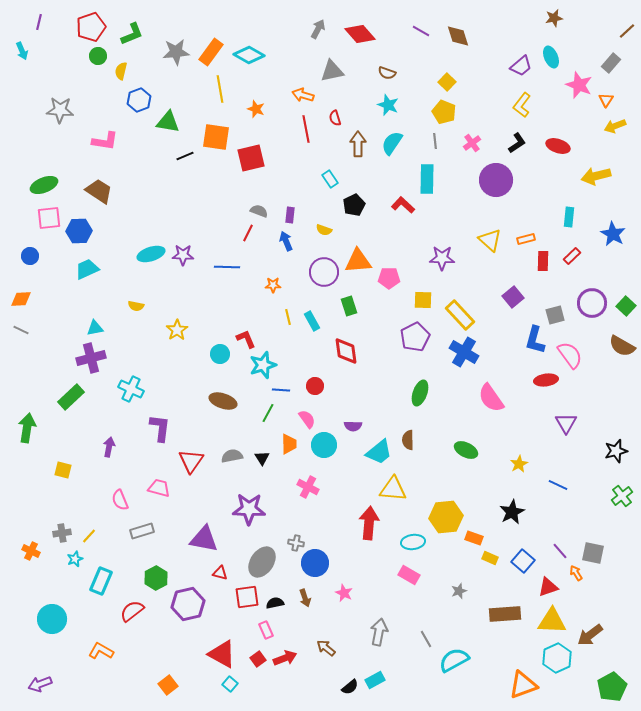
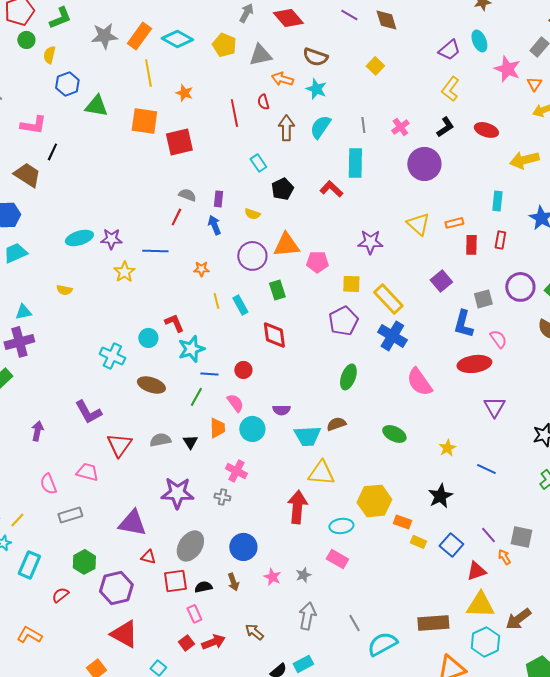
brown semicircle: (387, 73) -> (315, 57), size x1.4
orange arrow: (303, 95) -> (282, 79), moved
yellow pentagon: (444, 112) -> (224, 45), moved
black line: (185, 156) -> (52, 152), moved, turned -42
red rectangle: (572, 256) -> (500, 240), turned -36
yellow star: (177, 330) -> (124, 272), moved
pink semicircle: (570, 355) -> (498, 339), size x0.7
red ellipse: (546, 380) -> (474, 364), size x1.4
cyan cross: (131, 389) -> (112, 356), moved
purple L-shape: (160, 428) -> (88, 412), turned 144
brown semicircle: (408, 440) -> (336, 424), turned 72
cyan trapezoid: (379, 452) -> (307, 436), turned 36
gray cross: (296, 543) -> (222, 497), moved
gray star: (459, 591) -> (303, 575), moved
red semicircle: (132, 611) -> (60, 595), size x0.7
brown rectangle: (505, 614) -> (433, 623), moved
red triangle: (222, 654) -> (124, 634), moved

